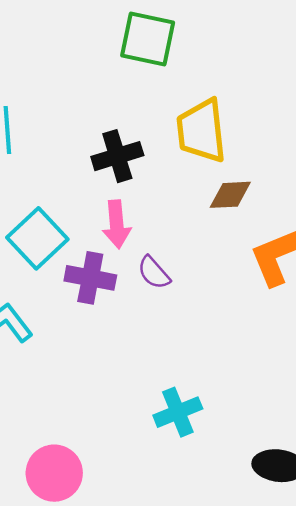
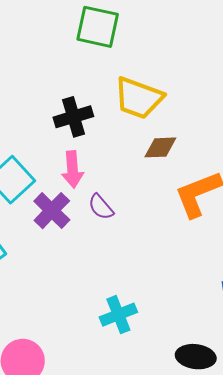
yellow trapezoid: (201, 131) -> (139, 98), turned -64
purple cross: (90, 278) -> (52, 211), turned 33

